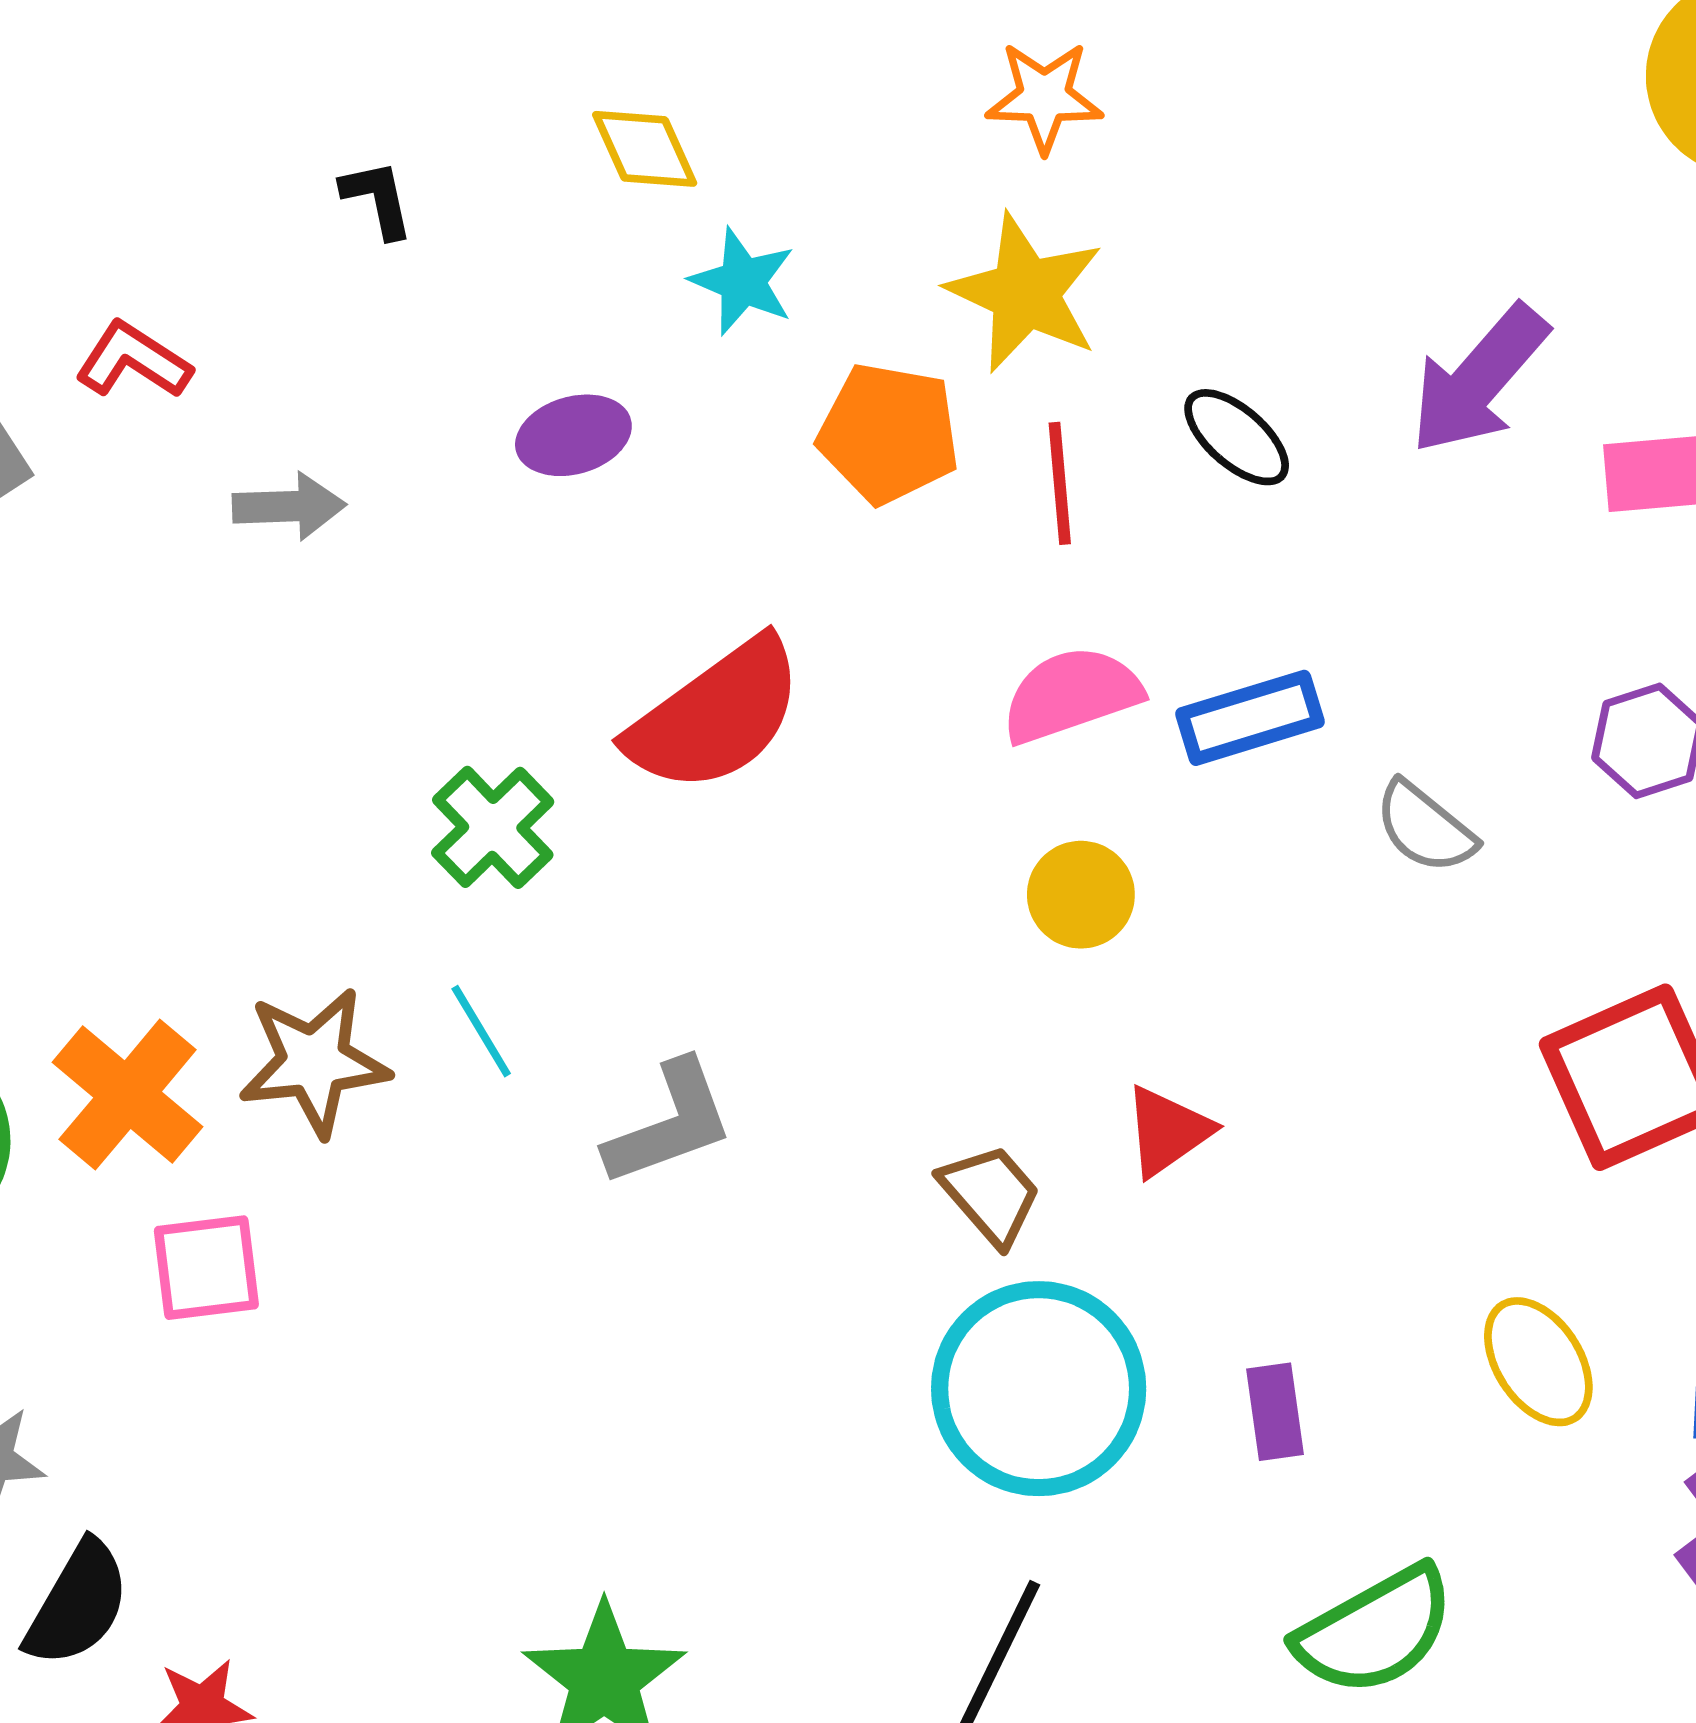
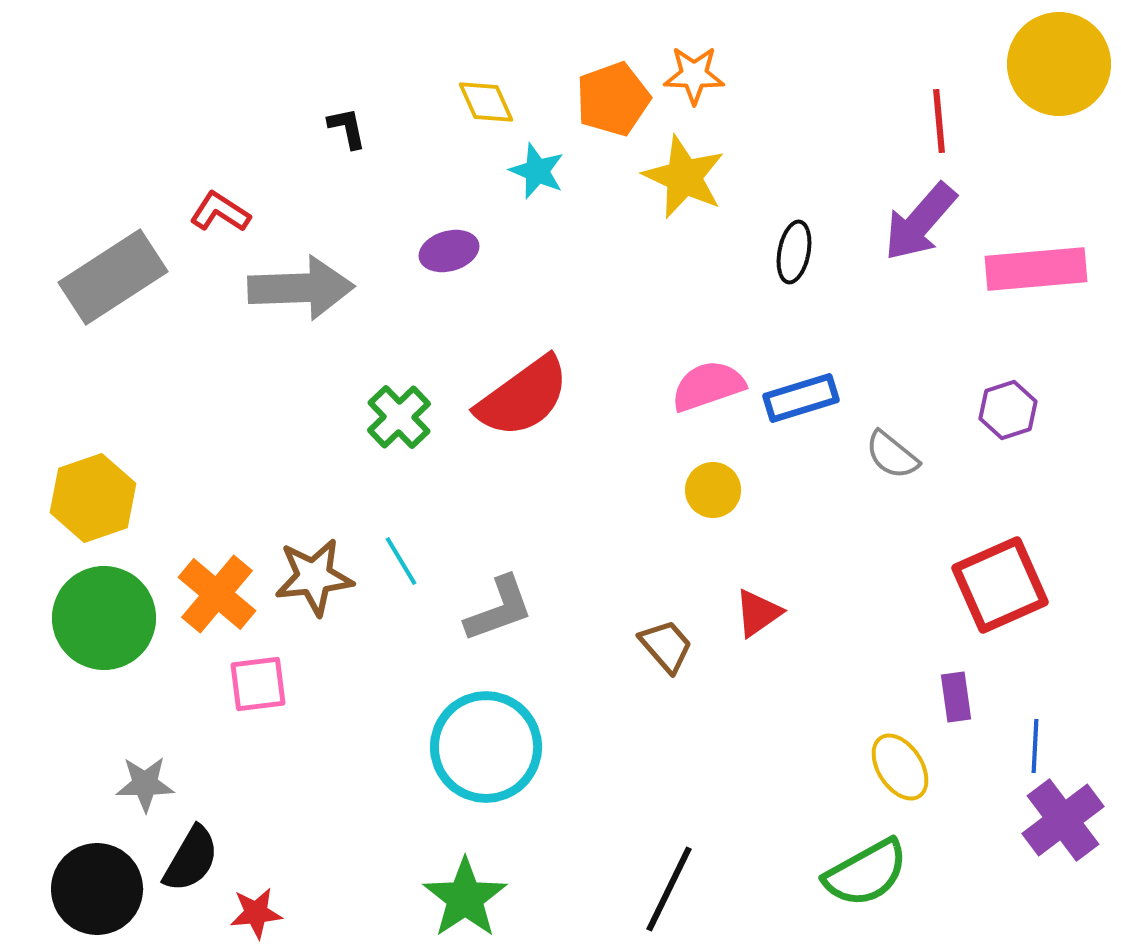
orange pentagon: (889, 433) -> (613, 99), moved, turned -30
black ellipse: (1237, 437) -> (794, 252), turned 60
red line: (1060, 483) -> (939, 121), moved
gray arrow: (289, 506) -> (301, 288), size x1.8
green cross: (493, 827) -> (399, 417), moved
yellow ellipse: (1538, 1362) -> (900, 767), moved
cyan circle: (1039, 1389) -> (486, 747), moved
purple rectangle: (1275, 1412) -> (956, 697), moved

